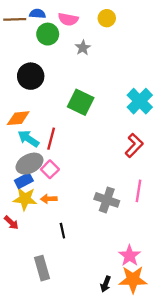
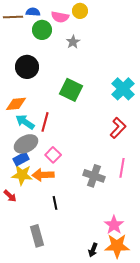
yellow circle: (107, 18) -> (80, 11), moved
pink square: (50, 169) -> (53, 155), moved
orange arrow: (49, 199) -> (43, 175), size x1.5

